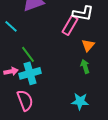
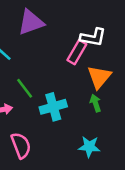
orange triangle: (88, 45) -> (99, 77), size x1.5
cyan cross: (30, 73) -> (53, 107), moved

